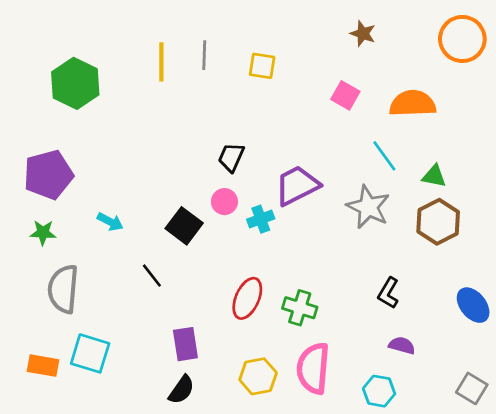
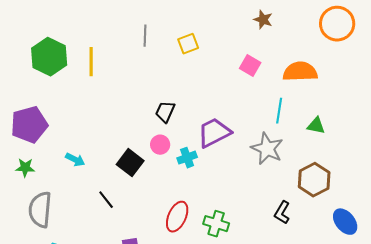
yellow line: (161, 62) -> (91, 62), moved
yellow square: (262, 66) -> (188, 44), turned -30
cyan line: (384, 156) -> (279, 111), turned 45
brown hexagon: (438, 222) -> (314, 180), moved

